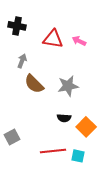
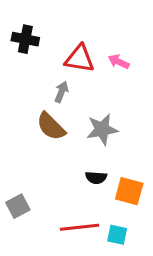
gray arrow: (22, 61) -> (61, 92), moved
orange square: (86, 127) -> (129, 191), turned -30

